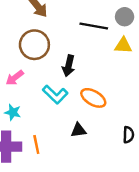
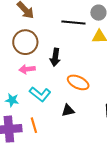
pink arrow: (15, 78) -> (27, 69), moved, turned 35
cyan L-shape: (55, 95) -> (40, 94), moved

